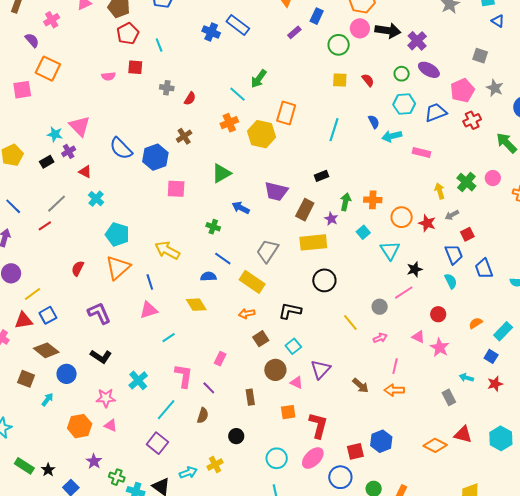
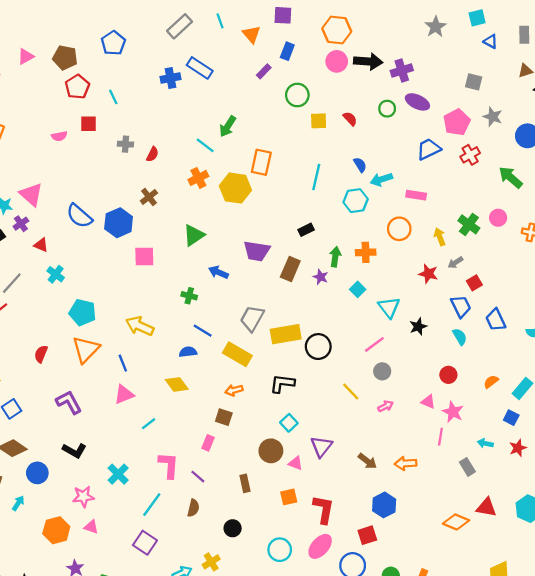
blue cross: (211, 32) -> (170, 78), turned -30
purple cross: (417, 41) -> (402, 70), turned 30
green circle: (339, 45) -> (297, 95), moved
cyan hexagon: (404, 104) -> (356, 201), moved
orange circle: (402, 217) -> (399, 229), moved
yellow rectangle: (313, 242) -> (286, 334), moved
pink line: (404, 293) -> (374, 344), moved
brown square: (261, 339) -> (224, 417), moved, turned -35
pink line: (395, 366) -> (440, 437), moved
blue hexagon: (381, 441) -> (384, 505), moved

